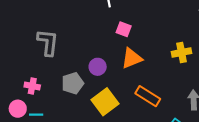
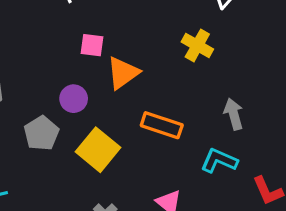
pink square: (124, 29) -> (92, 45), moved
yellow cross: (182, 52) -> (197, 45), turned -36

